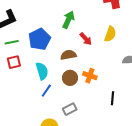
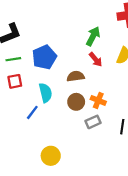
green arrow: (68, 20) -> (93, 36), moved
blue line: (46, 91) -> (32, 112), moved
gray rectangle: (70, 109) -> (93, 122), moved

